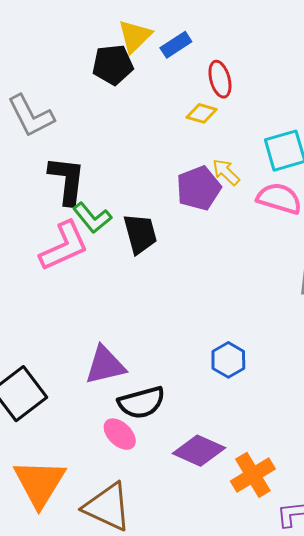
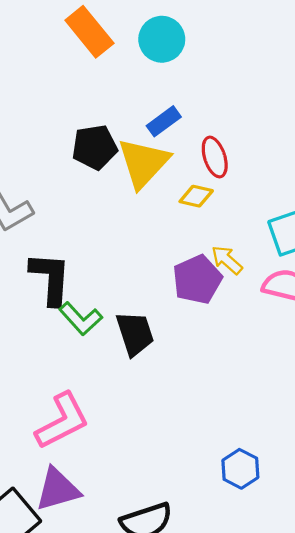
yellow triangle: (135, 36) -> (143, 163), moved, size x1.4
pink L-shape: (64, 246) -> (62, 421), moved
purple triangle: (105, 365) -> (58, 489), moved

